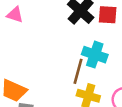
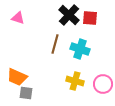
brown line: (78, 71) -> (55, 44), moved

